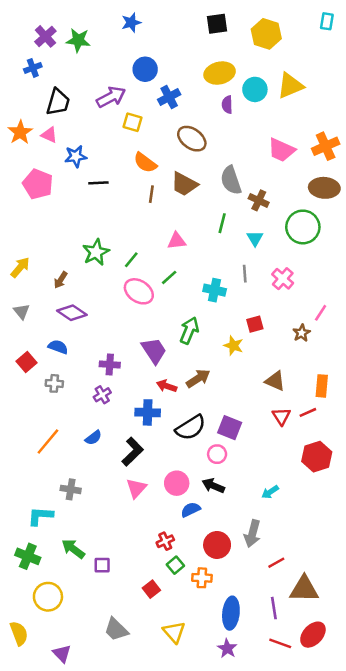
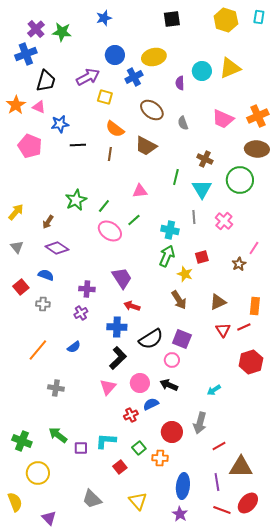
yellow hexagon: (266, 34) -> (226, 20), moved
blue cross: (33, 68) -> (26, 54), size x1.5
yellow ellipse: (220, 73) -> (154, 57), moved
gray semicircle: (231, 180) -> (183, 123), moved, size x0.6
brown line: (151, 194) -> (110, 154), moved
cyan triangle: (255, 238) -> (202, 189), size x1.5
green arrow: (189, 330) -> (167, 256), moved
brown arrow: (198, 378) -> (179, 300), moved, turned 90
brown triangle: (275, 381) -> (218, 302), turned -48
black L-shape: (133, 452) -> (118, 358), moved
cyan L-shape: (40, 516) -> (106, 441), moved
red cross: (165, 541) -> (131, 415), moved

